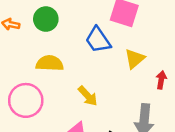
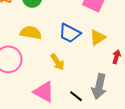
blue trapezoid: (98, 40) -> (70, 33), moved, turned -35

